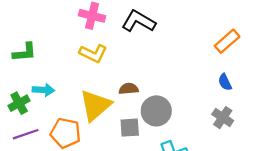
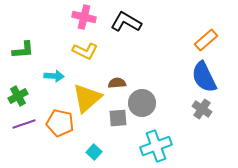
blue semicircle: (225, 82) -> (204, 77), size x2.0
cyan arrow: (43, 90) -> (54, 76), moved

